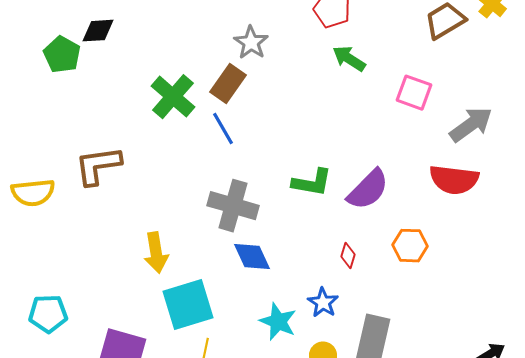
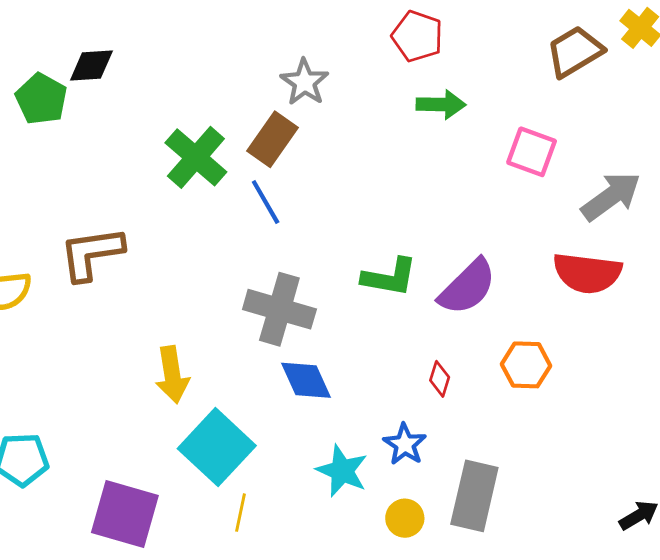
green arrow: (349, 59) -> (441, 104), turned 148
cyan square: (188, 305) -> (217, 447), turned -30

